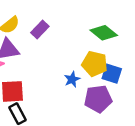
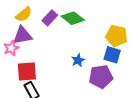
green diamond: (104, 33) -> (73, 18), moved
yellow pentagon: (95, 64) -> (116, 36), moved

